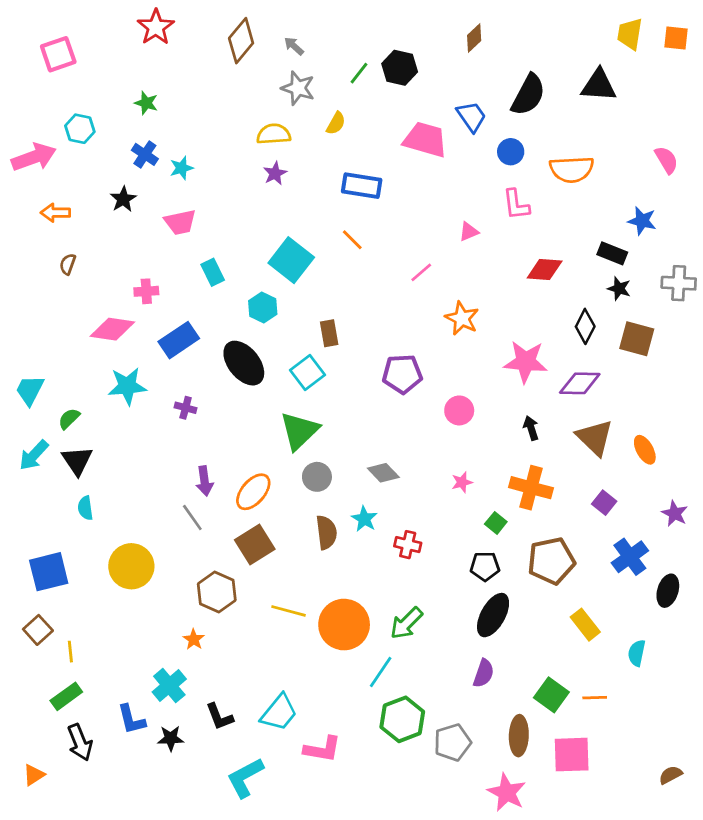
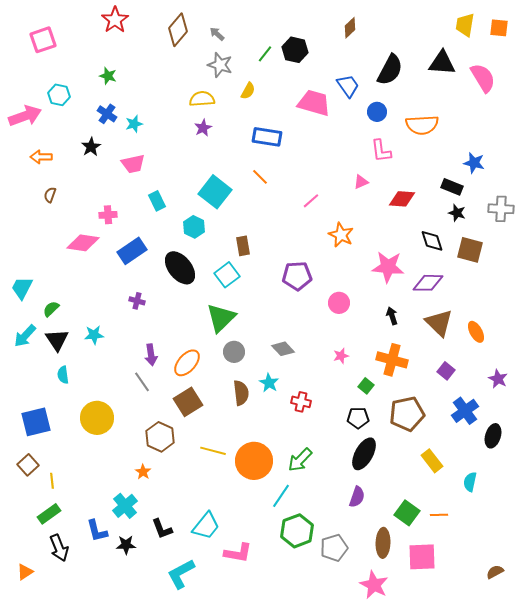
pink semicircle: (666, 160) -> (483, 78), moved, size x1.4
pink triangle: (469, 232) -> (361, 182), moved
black diamond: (585, 326) -> (432, 241), turned -45
cyan star: (127, 386) -> (94, 335), moved, size x0.7

